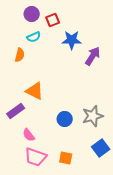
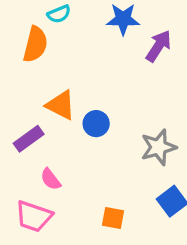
orange semicircle: (20, 55) -> (35, 44), size x1.5
blue circle: (65, 119) -> (96, 124), moved
pink trapezoid: (36, 157) -> (34, 216), moved

